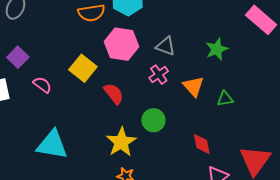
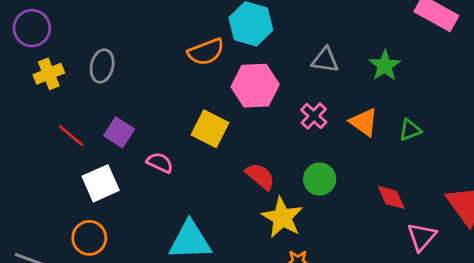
gray triangle: (166, 46) -> (325, 60), moved
red semicircle: (114, 94) -> (260, 176), moved

